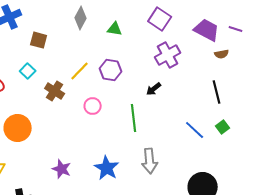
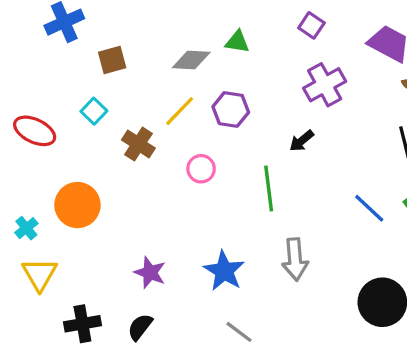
gray diamond: (81, 18) -> (191, 60), moved, turned 65
purple square: (160, 19) -> (311, 25), size x0.7
brown square: (39, 40) -> (112, 60), turned -30

